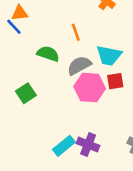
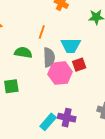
orange line: (76, 32) -> (42, 32), turned 48
gray semicircle: (79, 65) -> (49, 57), turned 126
green square: (26, 93) -> (11, 86), turned 35

